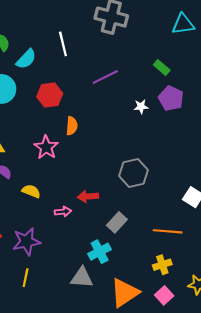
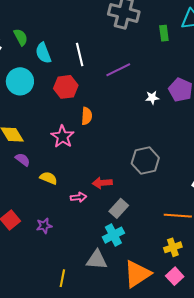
white line: (63, 44) -> (80, 54), moved
cyan semicircle: (26, 59) -> (43, 53), turned 115
green rectangle: (162, 67) -> (164, 33), moved, turned 42
gray rectangle: (117, 222) -> (119, 208), moved
purple star: (26, 242) -> (44, 226), size x0.6
yellow line: (26, 278) -> (62, 278), moved

